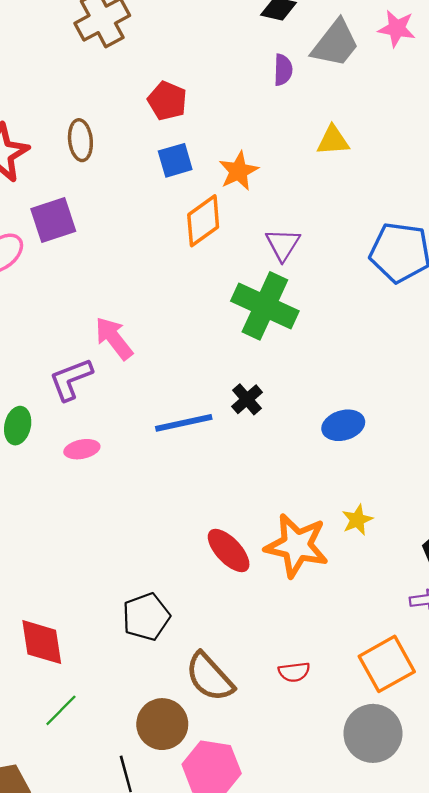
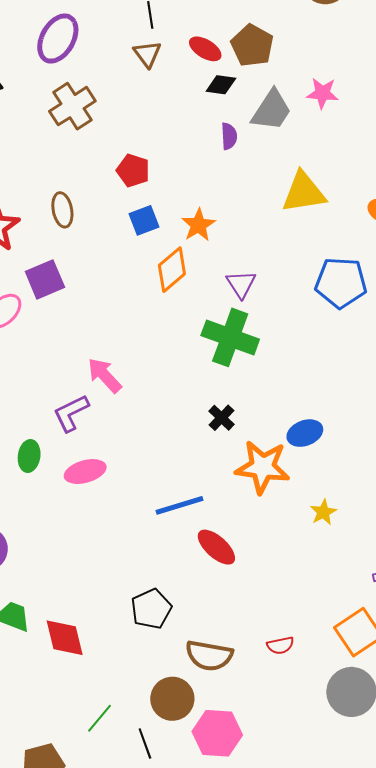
yellow triangle: (333, 140) -> (304, 192), moved, size x1.6
blue line: (184, 423) -> (180, 505), moved
pink ellipse: (82, 449) -> (85, 472), size x1.4
orange star: (297, 546) -> (263, 467), moved
brown semicircle: (210, 677) -> (209, 656), turned -33
green line: (61, 710) -> (99, 718), moved

